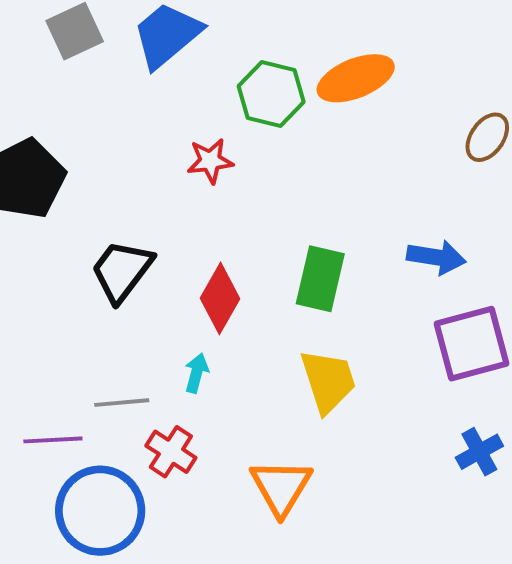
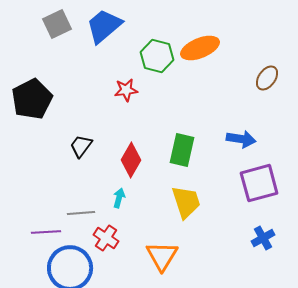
black trapezoid: (122, 271) -> (81, 146), size x0.7

